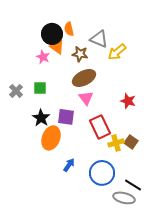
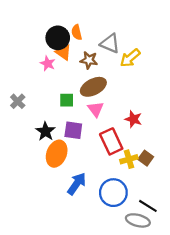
green square: (40, 88) -> (67, 100), moved
red star: (128, 101) -> (133, 119), moved
blue arrow: (69, 165) -> (77, 184), size x1.5

